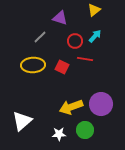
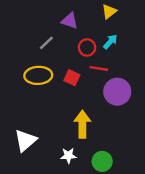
purple circle: (101, 104) -> (117, 92), moved
yellow arrow: (71, 107) -> (82, 124), turned 110
green circle: (85, 130) -> (102, 161), moved

